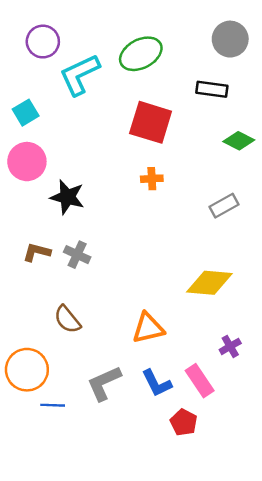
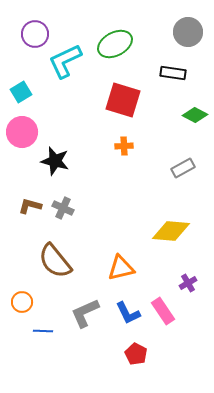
brown semicircle: (67, 319) -> (55, 261), size x1.5
orange circle: (27, 370) -> (22, 302), size x0.6
red pentagon: (184, 422) -> (136, 354), moved

